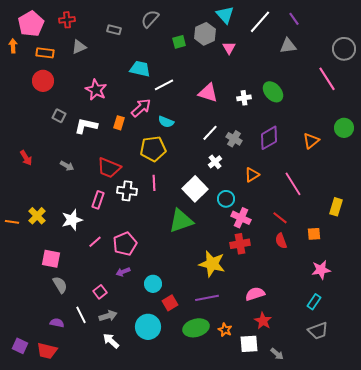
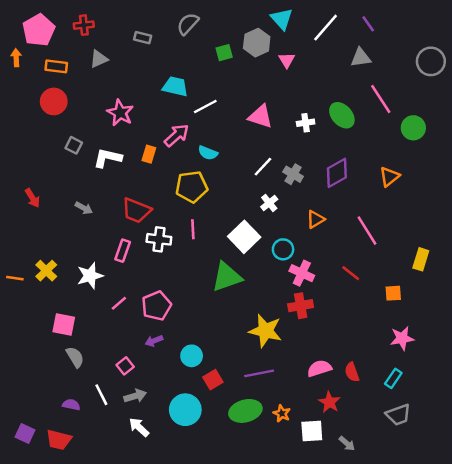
pink line: (327, 79) -> (381, 99), moved
green circle: (344, 128) -> (413, 128), moved
red semicircle: (281, 241) -> (352, 372), moved

